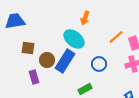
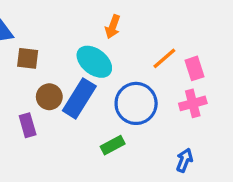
brown square: (28, 48) -> (28, 58), moved
blue circle: (99, 64) -> (136, 103), size x1.6

